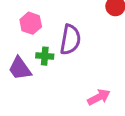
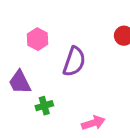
green cross: (45, 56) -> (44, 106), moved, turned -30

